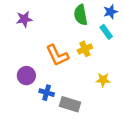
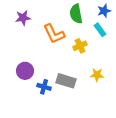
orange L-shape: (57, 55) -> (54, 34), moved
gray rectangle: (70, 104) -> (66, 81), moved

